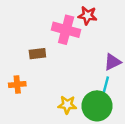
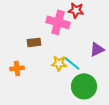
cyan line: (105, 87) -> (72, 63), moved, turned -66
yellow star: (67, 105) -> (59, 63), moved

